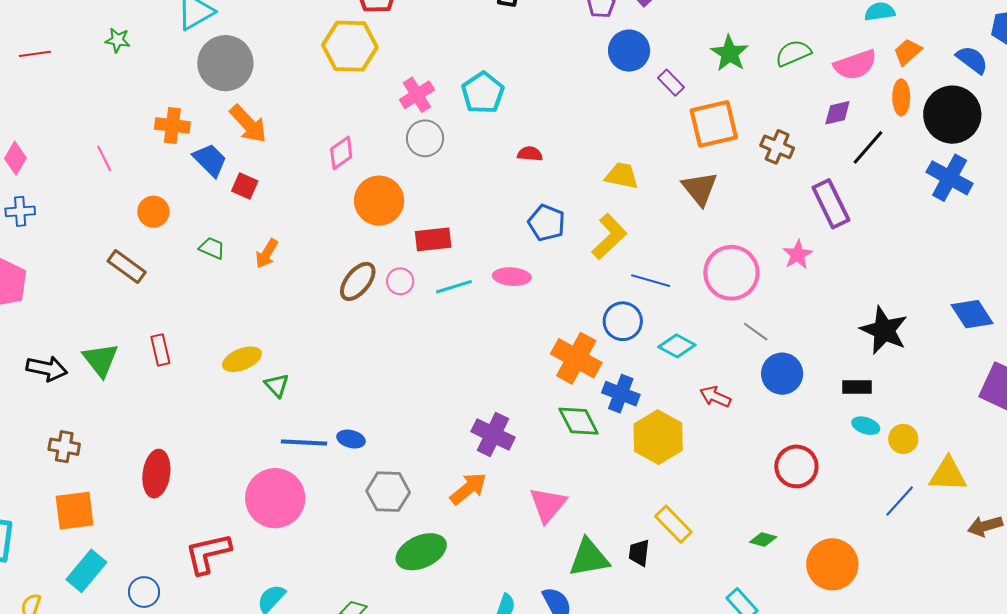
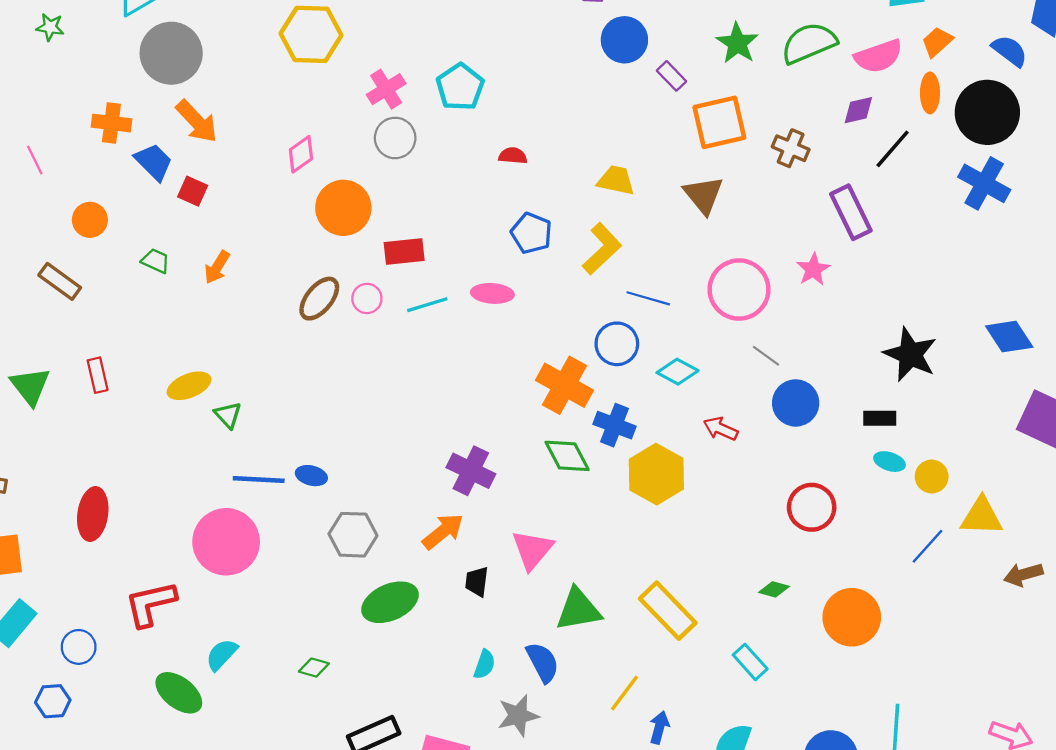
green semicircle: (793, 53) -> (809, 43), size x1.4
yellow rectangle: (673, 524) -> (668, 611), moved, size x1.4
black trapezoid: (639, 553) -> (477, 582), moved

